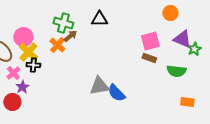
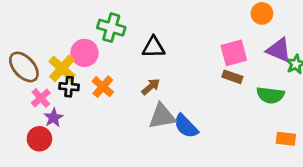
black triangle: (99, 19) -> (153, 47), moved
brown arrow: (70, 36) -> (151, 87), moved
pink circle: (23, 37) -> (84, 53), moved
orange cross: (57, 45) -> (103, 87), moved

